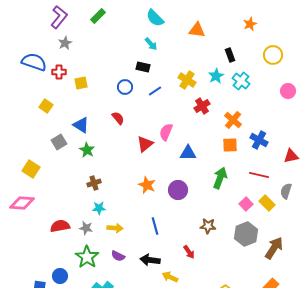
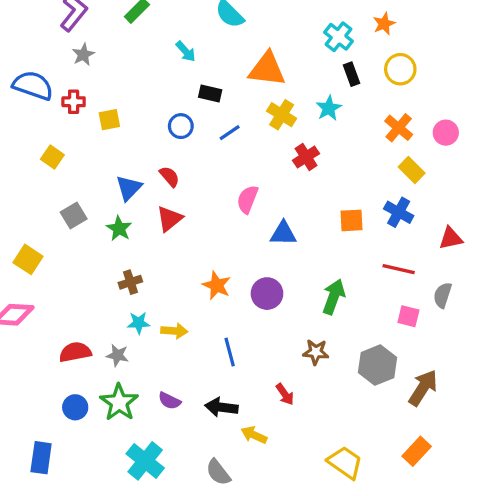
orange triangle: (197, 30) -> (267, 69), moved, size x1.4
cyan arrow: (151, 44) -> (186, 51), moved
yellow circle: (273, 55) -> (400, 69), moved
cyan cross: (241, 81) -> (339, 37), moved
orange cross: (233, 120) -> (399, 128), moved
blue triangle: (81, 125) -> (129, 188), moved, turned 42
red triangle: (145, 144) -> (169, 219), moved
green arrow: (220, 178) -> (334, 297), moved
yellow rectangle: (267, 203) -> (412, 170), moved
pink square: (246, 204) -> (408, 316), moved, turned -32
yellow arrow: (115, 228) -> (174, 331), moved
blue circle: (60, 276) -> (75, 407), moved

